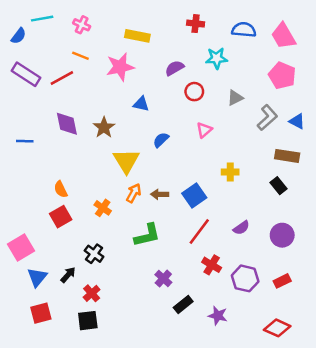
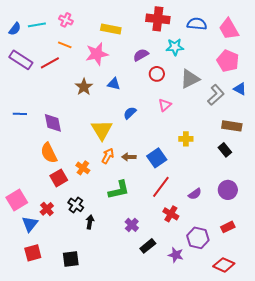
cyan line: (42, 19) -> (37, 25), moved
red cross: (196, 24) -> (158, 19), size x1.6
gray triangle: (235, 98) -> (190, 79), size x1.5
blue triangle: (297, 121) -> (240, 89), moved
purple diamond: (67, 124) -> (53, 123), moved
brown star: (104, 127) -> (84, 87), moved
orange semicircle: (61, 189) -> (49, 153), size x1.5
red square: (61, 217) -> (59, 178), moved
purple semicircle: (241, 228) -> (195, 194), moved
black arrow: (68, 275) -> (90, 222), moved, turned -32
purple hexagon: (245, 278) -> (198, 238), moved
red cross: (92, 293) -> (47, 209), moved

